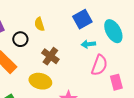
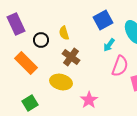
yellow semicircle: (39, 24) -> (64, 33), moved
cyan arrow: (88, 44) -> (109, 45), turned -48

